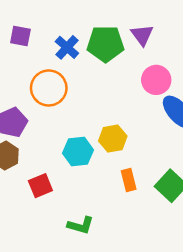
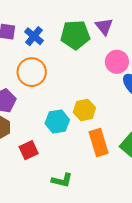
blue cross: (67, 47) -> (34, 36), moved
orange rectangle: (129, 180) -> (99, 142), size x1.5

